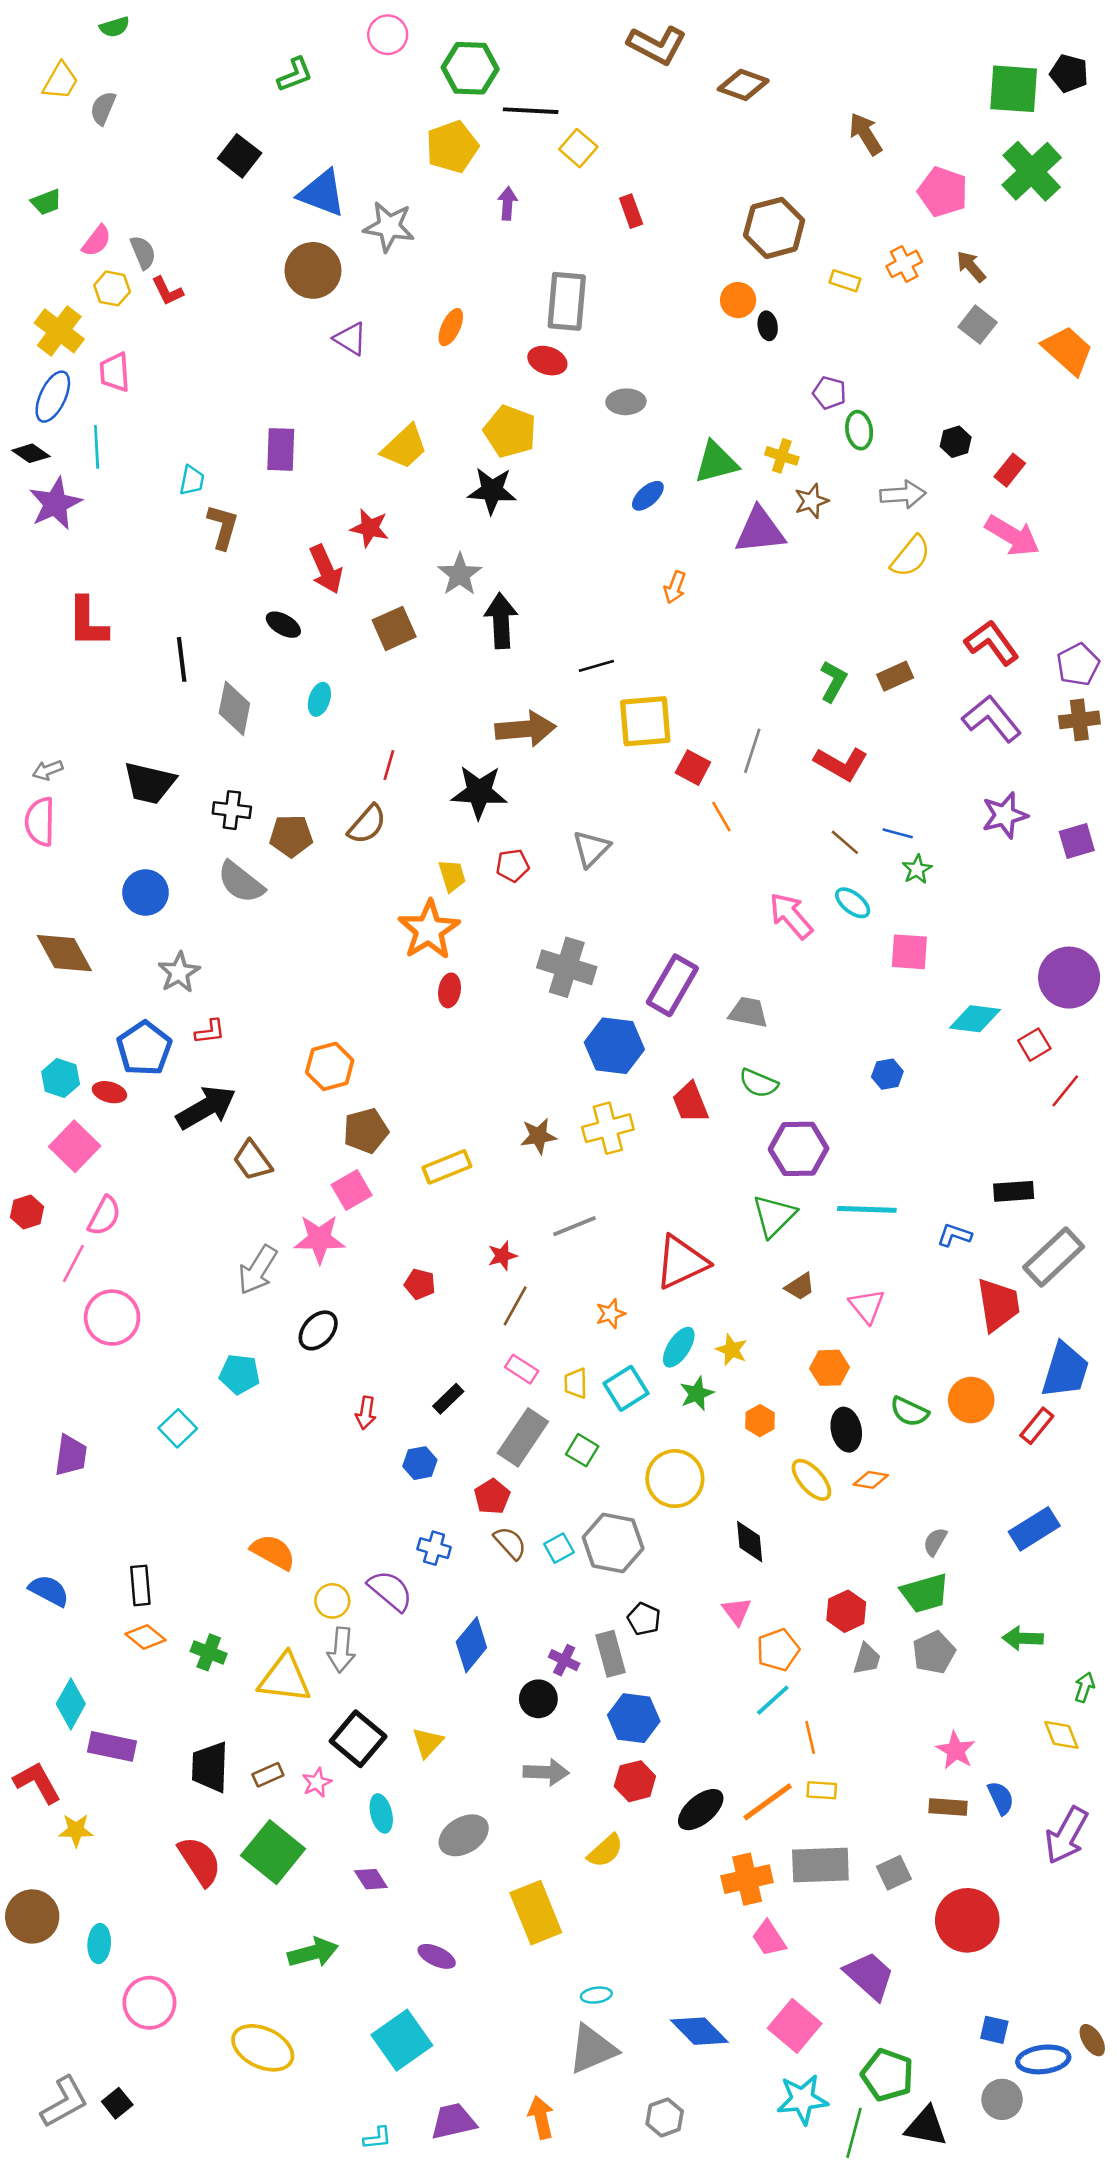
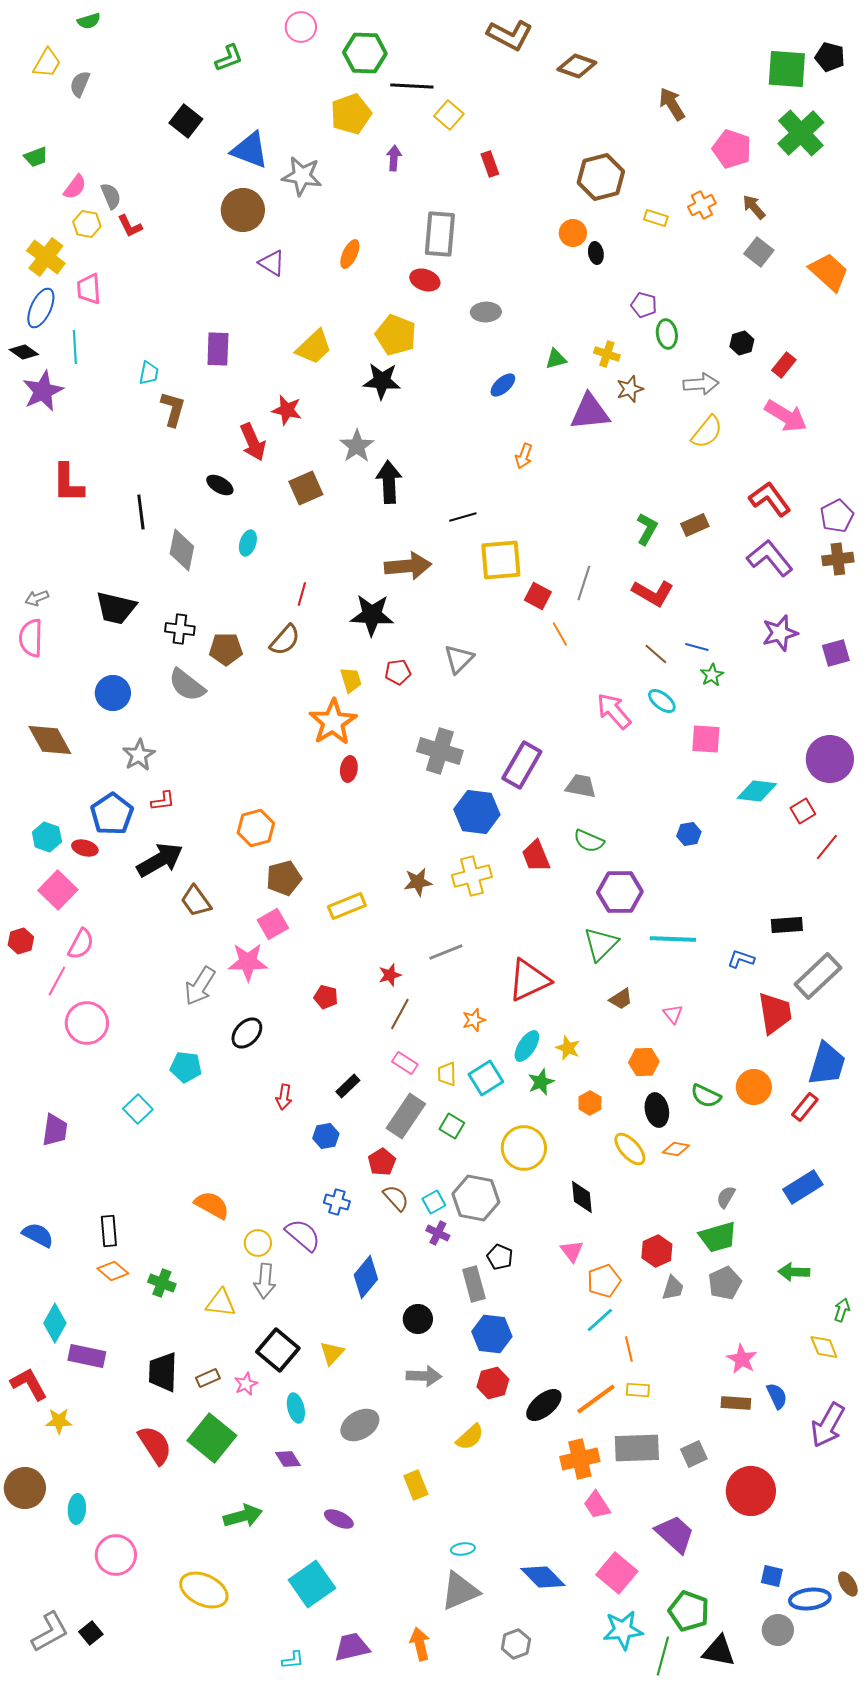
green triangle: (716, 462) -> (556, 359), size x0.6
pink triangle: (867, 1306) -> (673, 1014), size x0.7
purple cross: (564, 1660) -> (438, 1233), moved
yellow triangle: (285, 1678) -> (221, 1303), size x0.7
yellow rectangle: (536, 1913) -> (416, 1485), size x0.6

